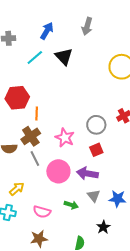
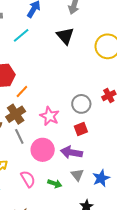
black triangle: (64, 57) -> (65, 36), moved
orange line: (37, 114) -> (22, 91), turned 40
blue star: (117, 199) -> (101, 178), turned -30
pink semicircle: (42, 212) -> (28, 179), moved, turned -138

